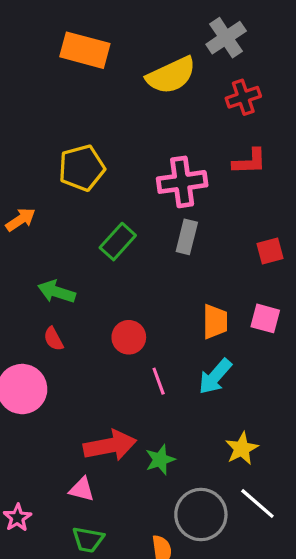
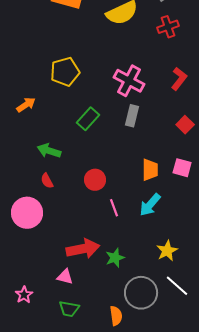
red L-shape: (250, 162) -> (179, 79), moved, turned -50
pink cross: (182, 182) -> (129, 81), turned 36
red square: (270, 251) -> (185, 125), turned -30

